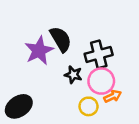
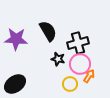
purple star: (39, 51) -> (16, 39), moved, turned 30
orange arrow: (113, 96) -> (89, 76), turned -32

